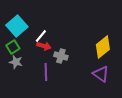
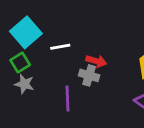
white line: (41, 36) -> (60, 47), turned 40
red arrow: (44, 46) -> (96, 61), moved

